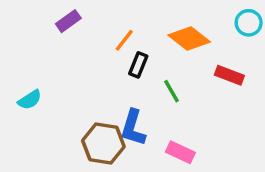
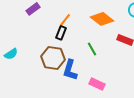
black rectangle: (138, 65) -> (61, 33), moved
brown hexagon: (103, 144) -> (53, 58), moved

